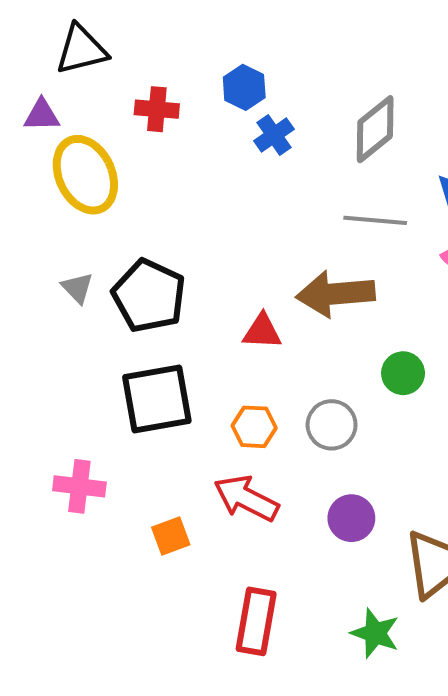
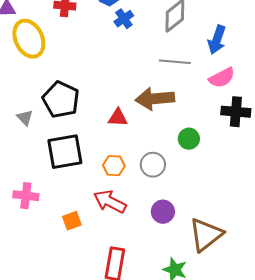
gray triangle: (77, 288) -> (25, 118), moved

